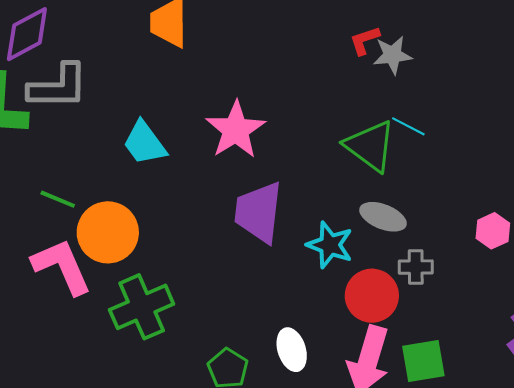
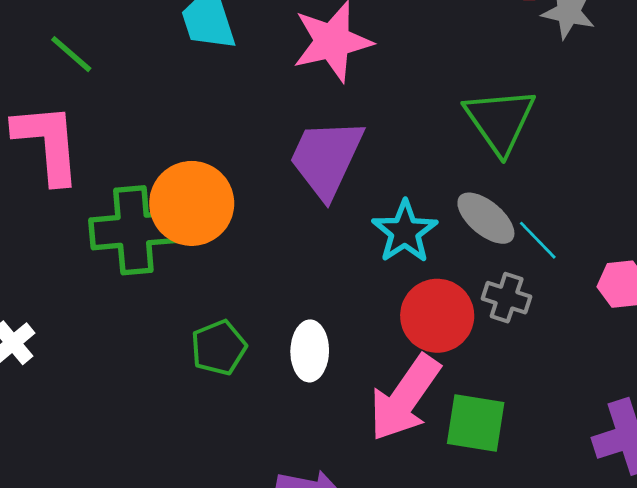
cyan line: (408, 126) -> (538, 240), moved
orange circle: (108, 232) -> (192, 203), moved

